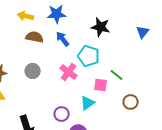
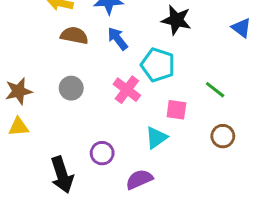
blue triangle: (143, 32) -> (241, 28), turned -32
green line: (117, 75) -> (215, 90), moved
purple circle: (62, 114) -> (102, 153), moved

